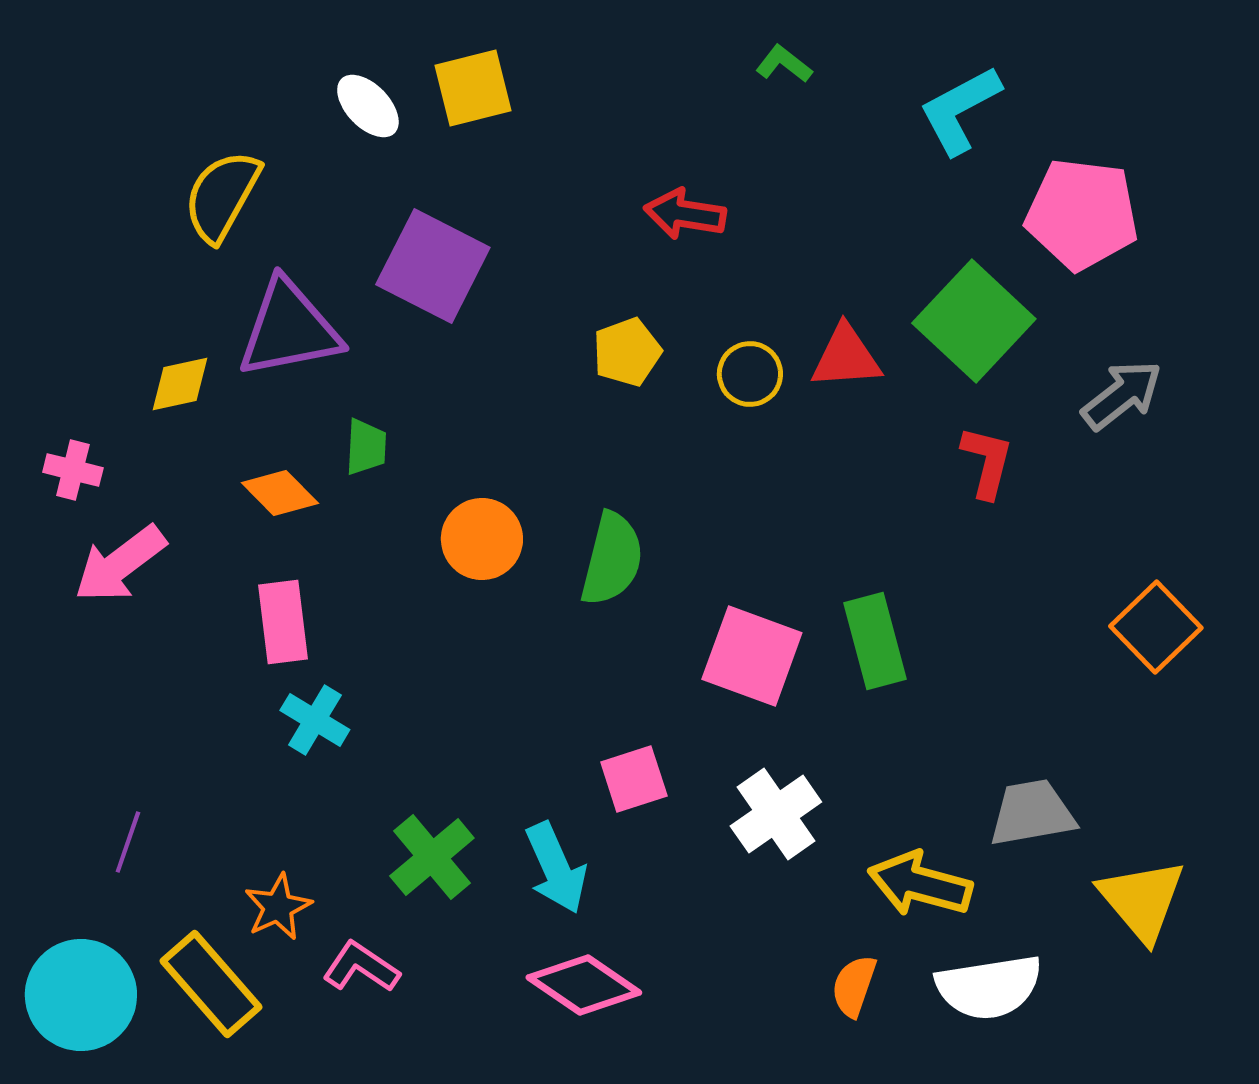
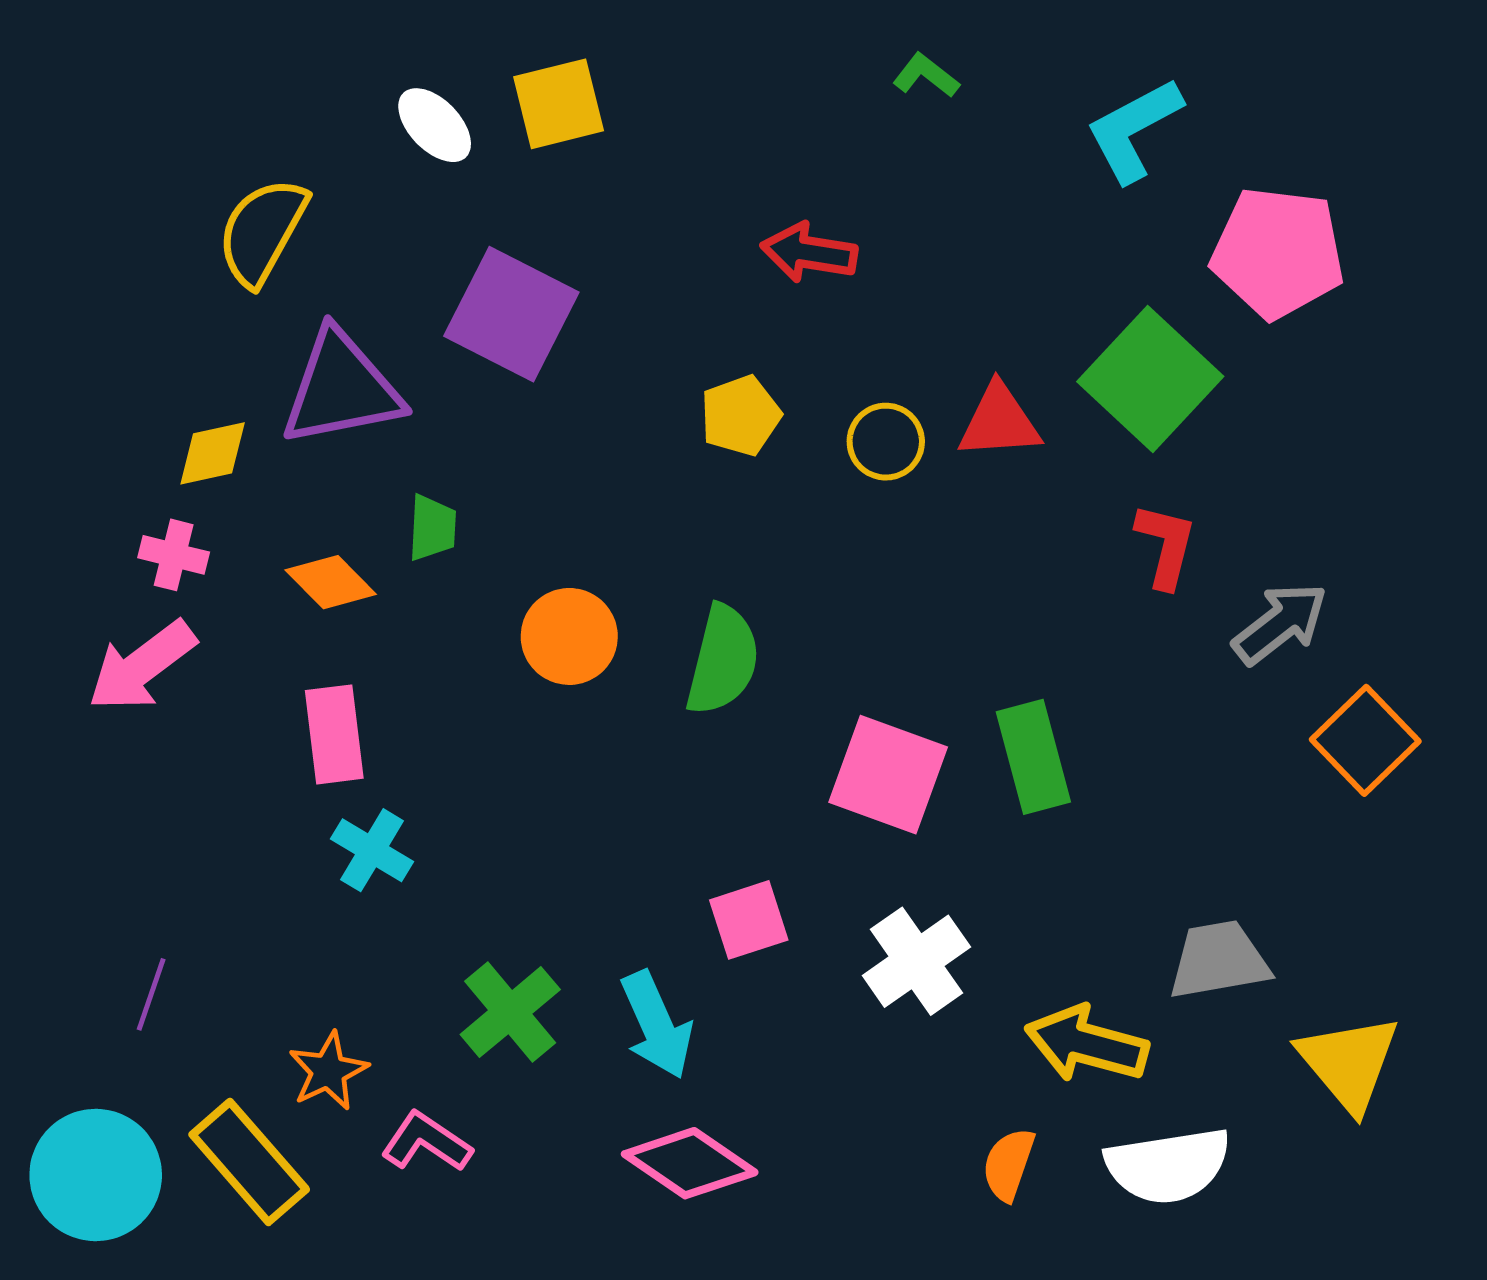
gray arrow: (1122, 395) -> (1280, 623), moved
pink cross: (73, 470) -> (174, 555), moved

